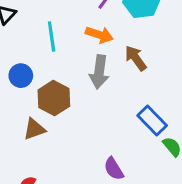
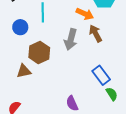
orange arrow: (99, 35) -> (85, 14), moved
blue circle: (21, 76) -> (20, 27), moved

